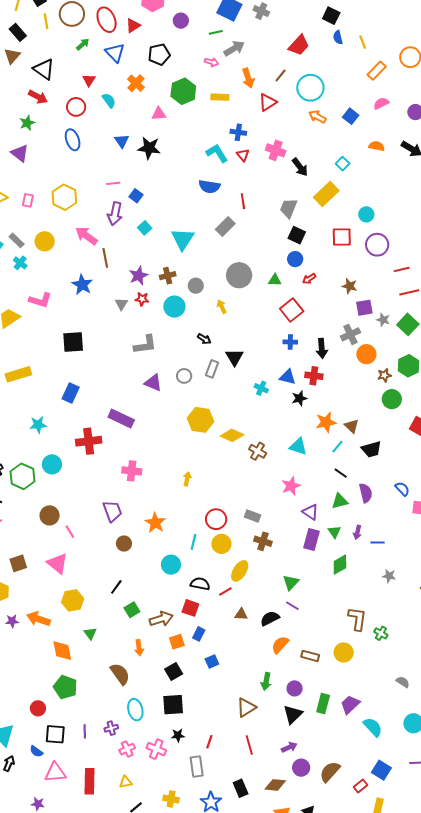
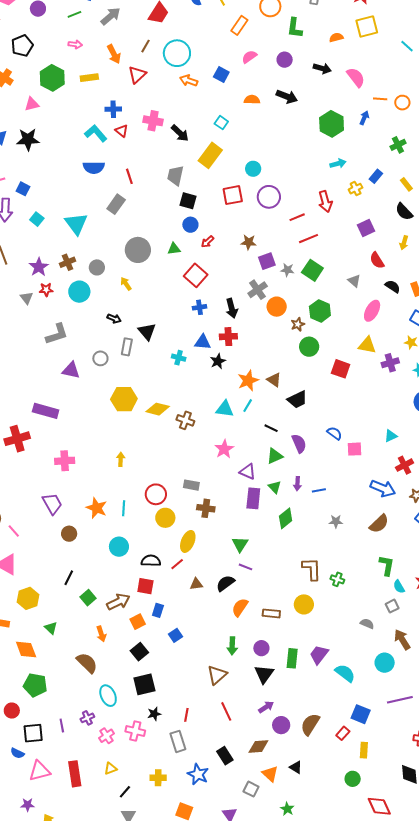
gray arrow: (234, 48) -> (111, 16), moved
cyan line: (337, 447) -> (248, 406), moved
cyan line: (194, 542) -> (124, 508), moved

